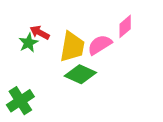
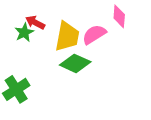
pink diamond: (125, 26) -> (119, 16), turned -45

